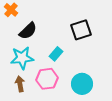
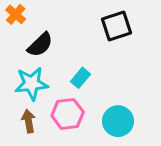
black square: (81, 30) -> (117, 26), moved

